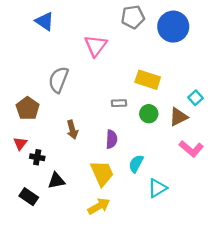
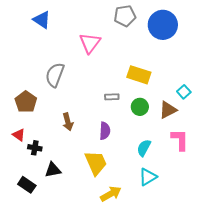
red triangle: (20, 143) -> (19, 135), turned -32
pink L-shape: (191, 149) -> (180, 140), turned -130
cyan semicircle: (136, 164) -> (144, 148), moved
yellow arrow: (99, 206) -> (111, 194), moved

